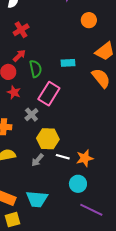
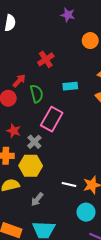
red cross: (21, 30) -> (46, 59), moved
red star: (14, 92) -> (14, 131), moved
yellow hexagon: (48, 139) -> (31, 166), moved
gray arrow: (37, 160) -> (37, 199), moved

